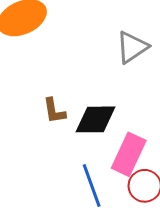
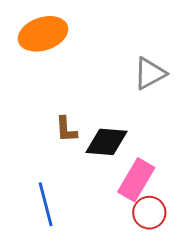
blue line: (92, 186) -> (46, 204), moved

